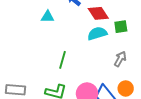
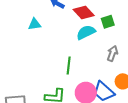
green line: (63, 60) -> (69, 66), moved

